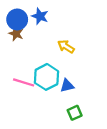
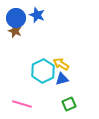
yellow arrow: (66, 47) -> (61, 64), moved
pink line: (24, 82) -> (22, 104), moved

